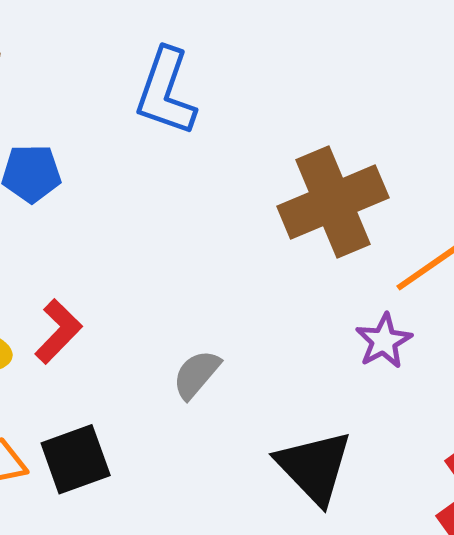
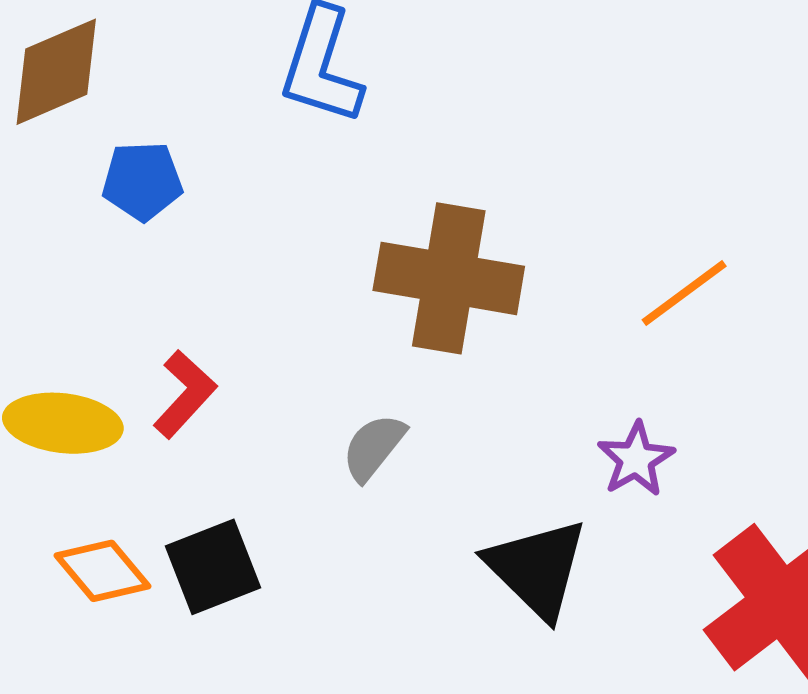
brown cross: (333, 202) -> (449, 278), moved, turned 34
purple star: (384, 341) -> (636, 459), moved

